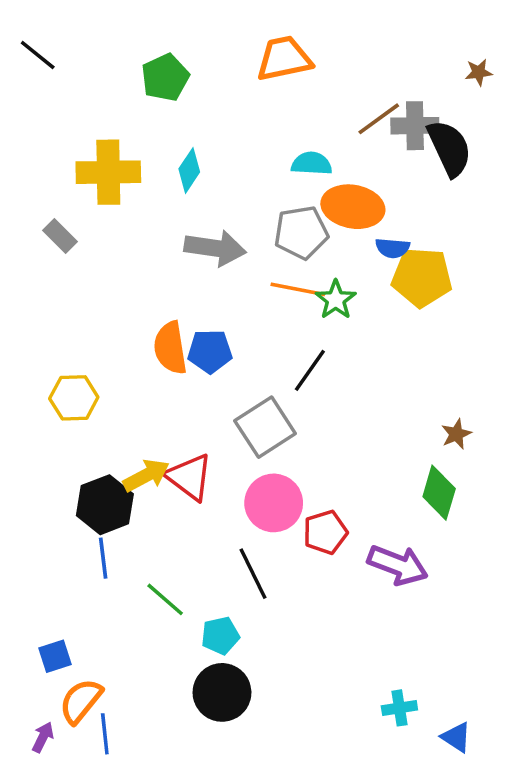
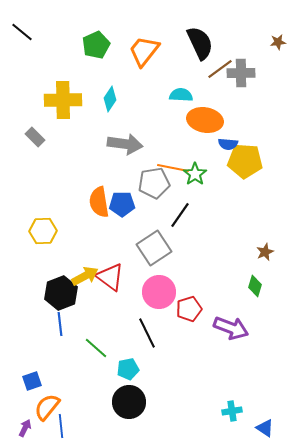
orange trapezoid: (284, 59) -> (144, 51), moved, turned -40
black semicircle: (449, 148) -> (200, 43), moved
gray pentagon: (301, 232) -> (154, 183), moved
green diamond: (439, 493) -> (255, 286), size x0.7

